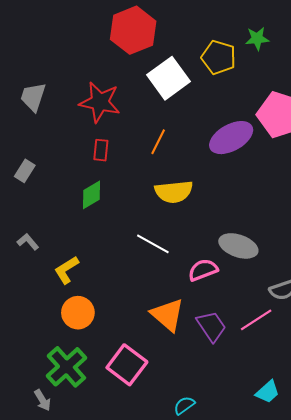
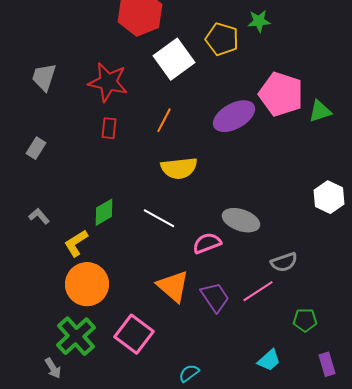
green diamond: (91, 195) -> (104, 212), moved
orange circle: (78, 313) -> (87, 284), size x1.4

